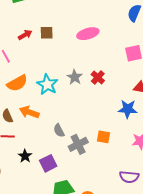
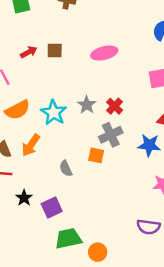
orange arrow: (29, 112) -> (31, 145), turned -78
orange square: (103, 137) -> (96, 155), moved
gray cross: (78, 144) -> (111, 135), moved

